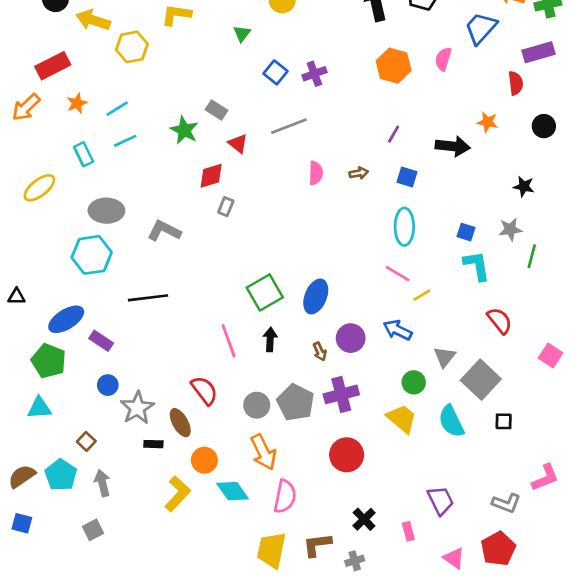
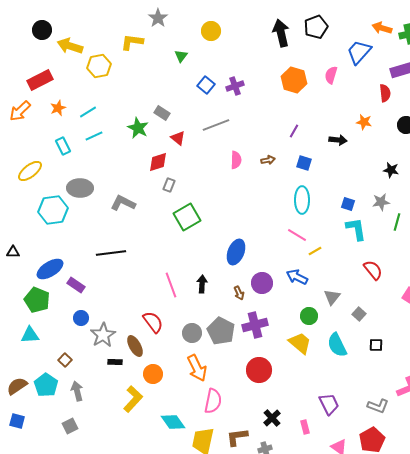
black arrow: (453, 146) -> (338, 140), size x0.7
cyan hexagon: (92, 255) -> (53, 210), moved
green square: (265, 292) -> (187, 217), moved
gray square: (481, 380) -> (359, 314), size x0.5
cyan diamond: (233, 491) -> (173, 422), moved

